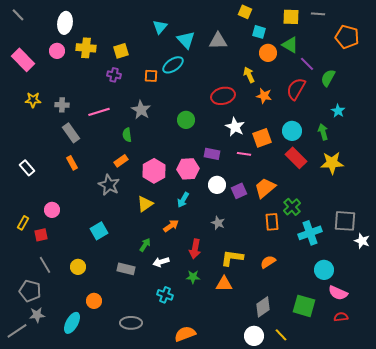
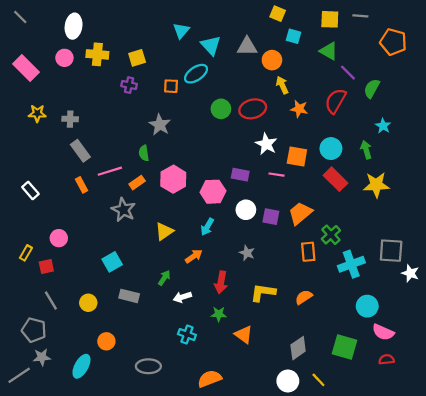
orange circle: (268, 53) -> (272, 60), moved
pink line: (99, 112) -> (110, 171), moved
green circle: (186, 120) -> (221, 109), moved
orange square: (262, 138) -> (297, 156), turned 30
pink hexagon: (154, 171) -> (173, 179), moved
purple square: (239, 191) -> (271, 217), turned 35
gray rectangle: (126, 269) -> (129, 296), moved
orange triangle: (224, 284) -> (244, 334), moved, turned 36

